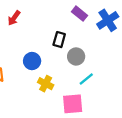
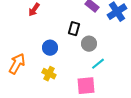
yellow cross: (46, 84) -> (49, 74), moved

